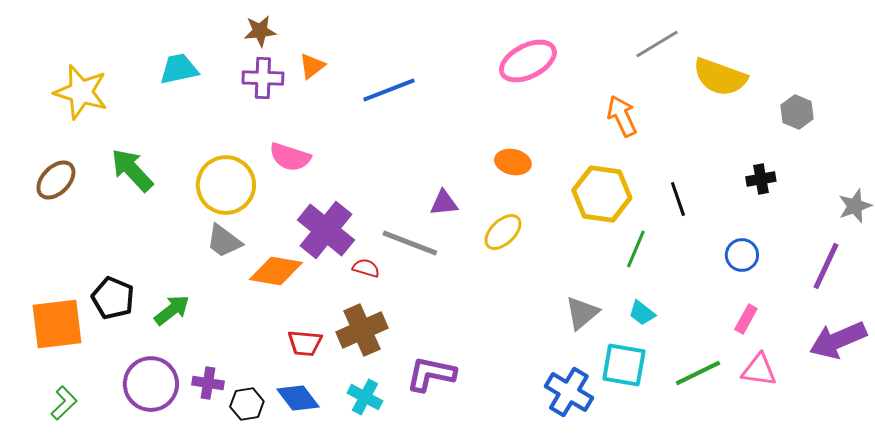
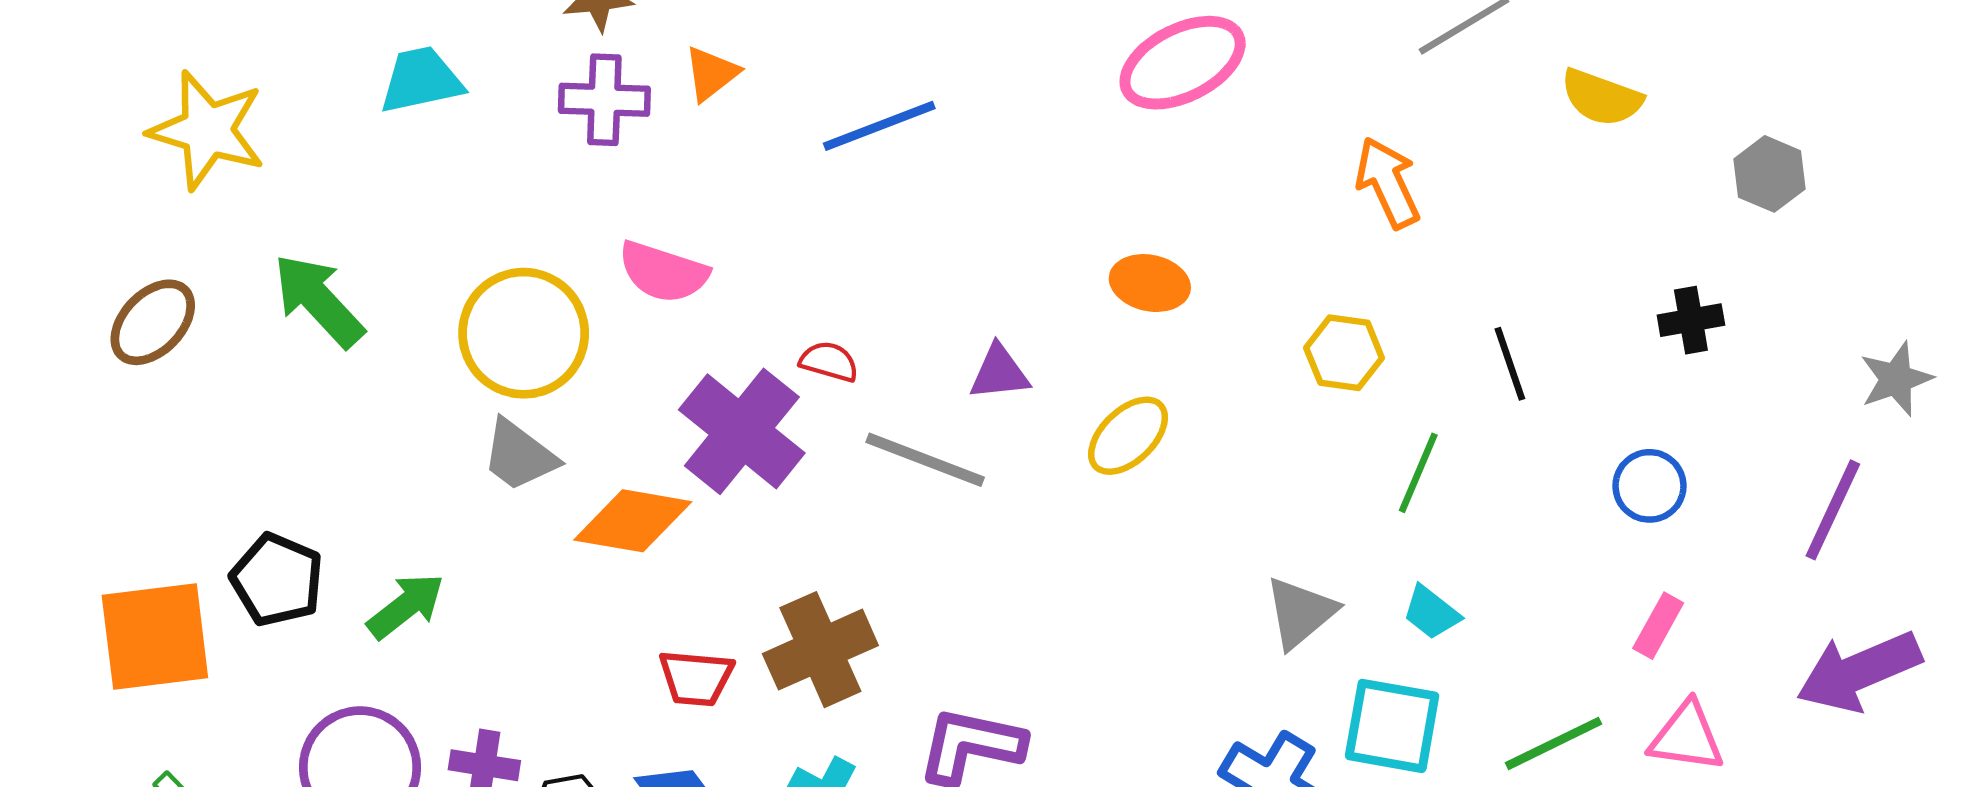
yellow semicircle: (720, 77) -> (1602, 98), size x0.7
yellow hexagon: (602, 194) -> (1344, 353), size x0.6
red semicircle: (366, 268) -> (829, 362), moved

